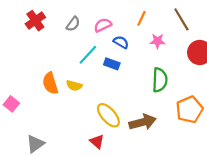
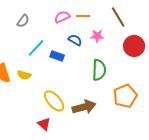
orange line: (142, 18) -> (83, 16), turned 64
pink semicircle: (103, 25) -> (62, 17), moved
blue semicircle: (121, 42) -> (75, 40), moved

